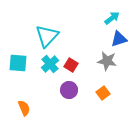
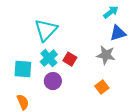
cyan square: (18, 63) -> (23, 69), moved
purple circle: (69, 90) -> (53, 81), moved

